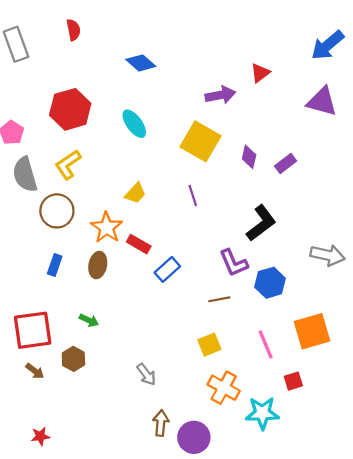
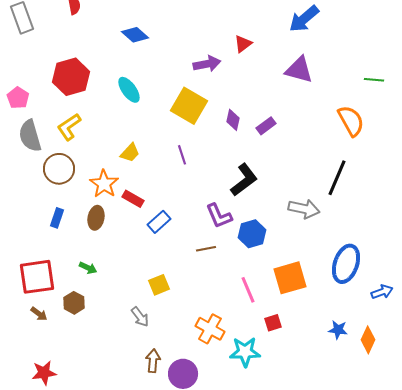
yellow square: (209, 345) -> (159, 285), moved
red star: (40, 436) -> (44, 373), size x1.4

